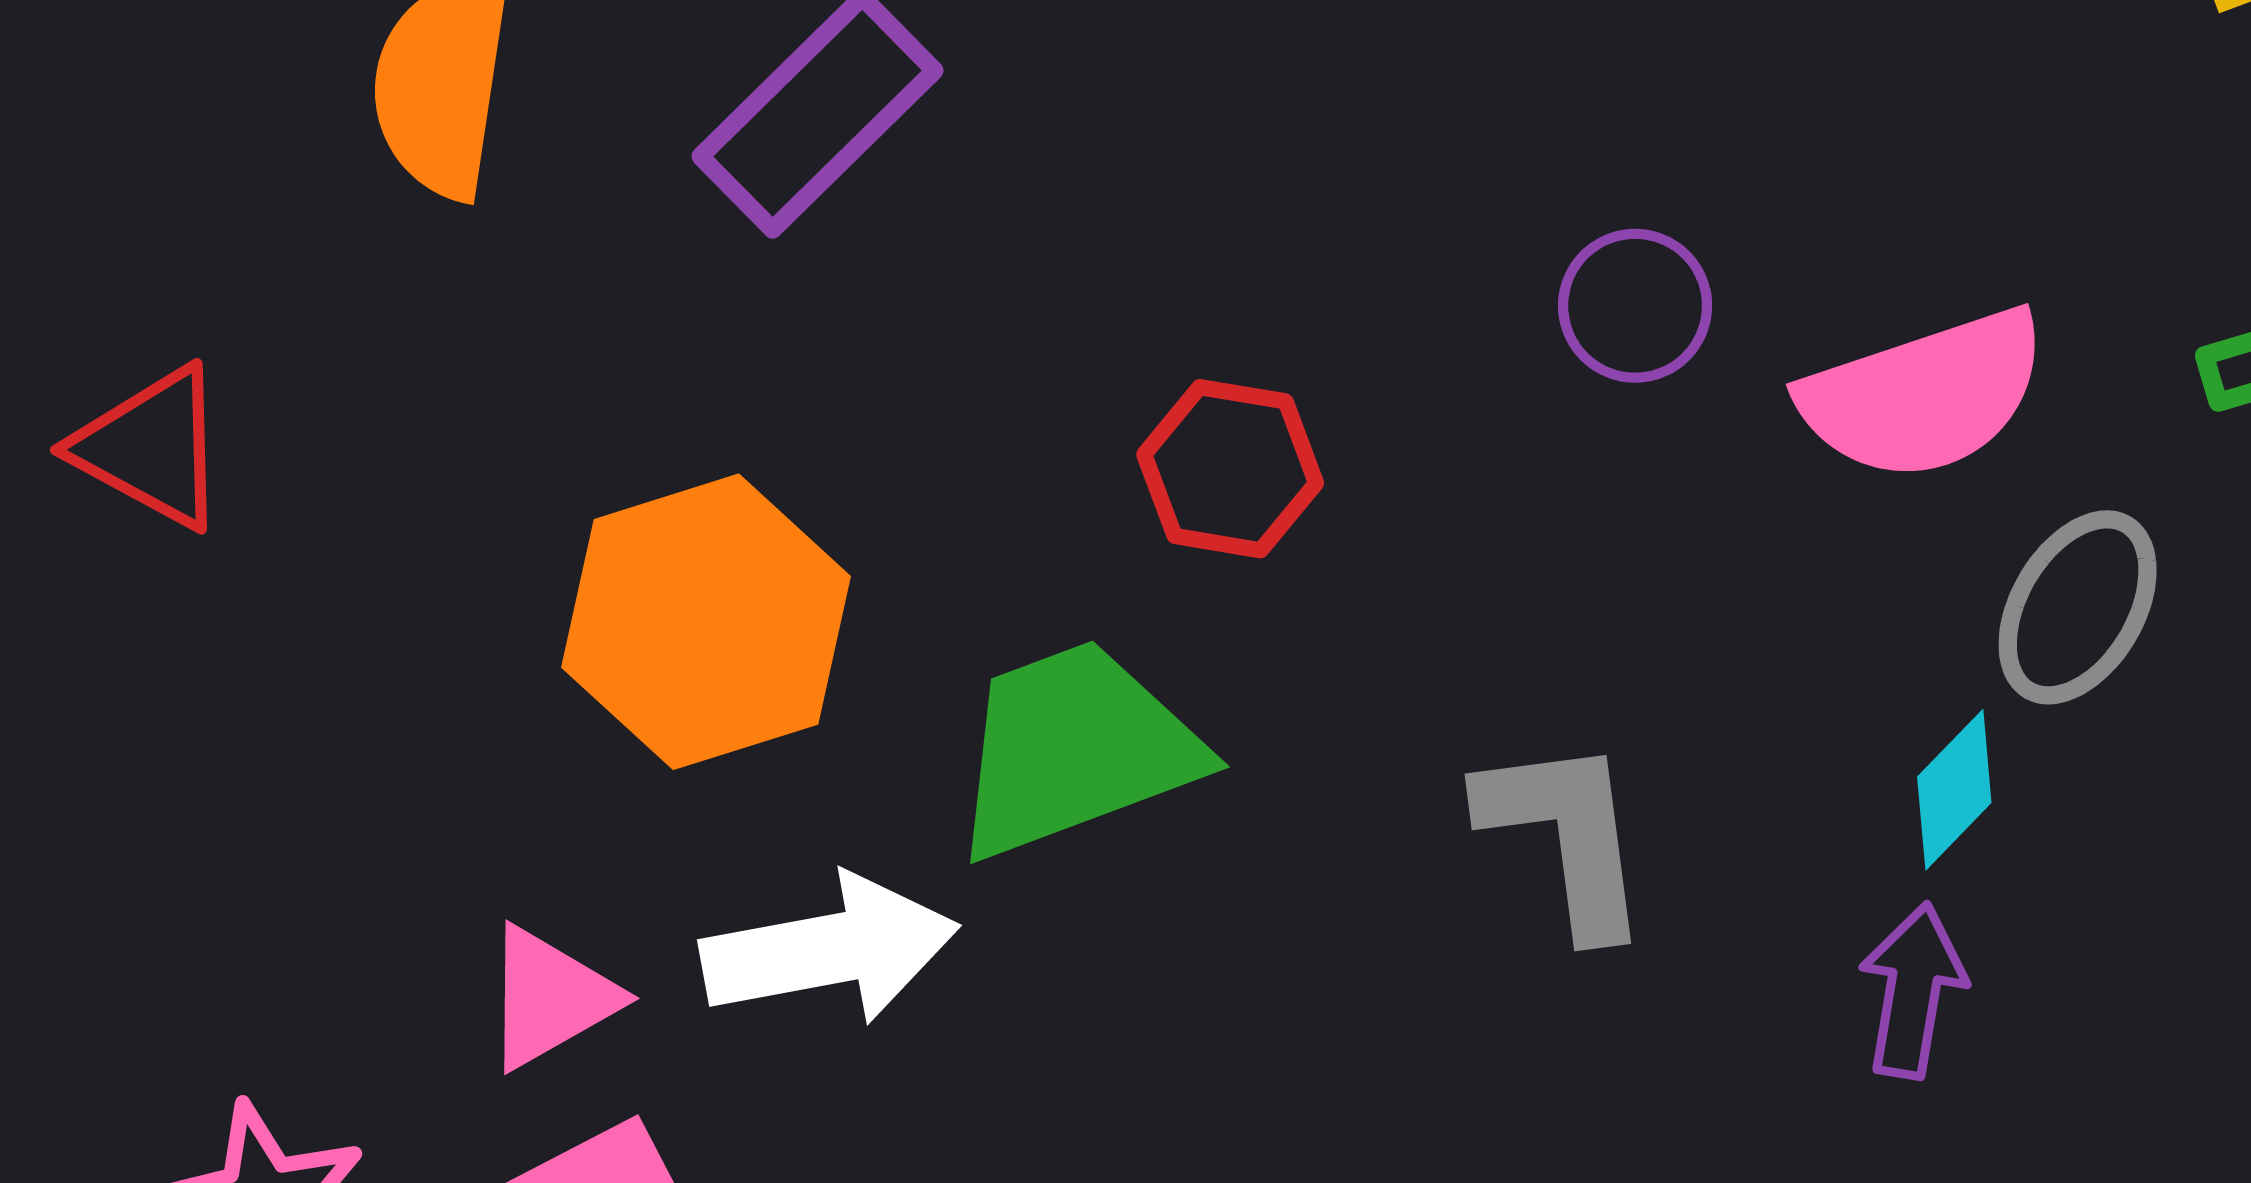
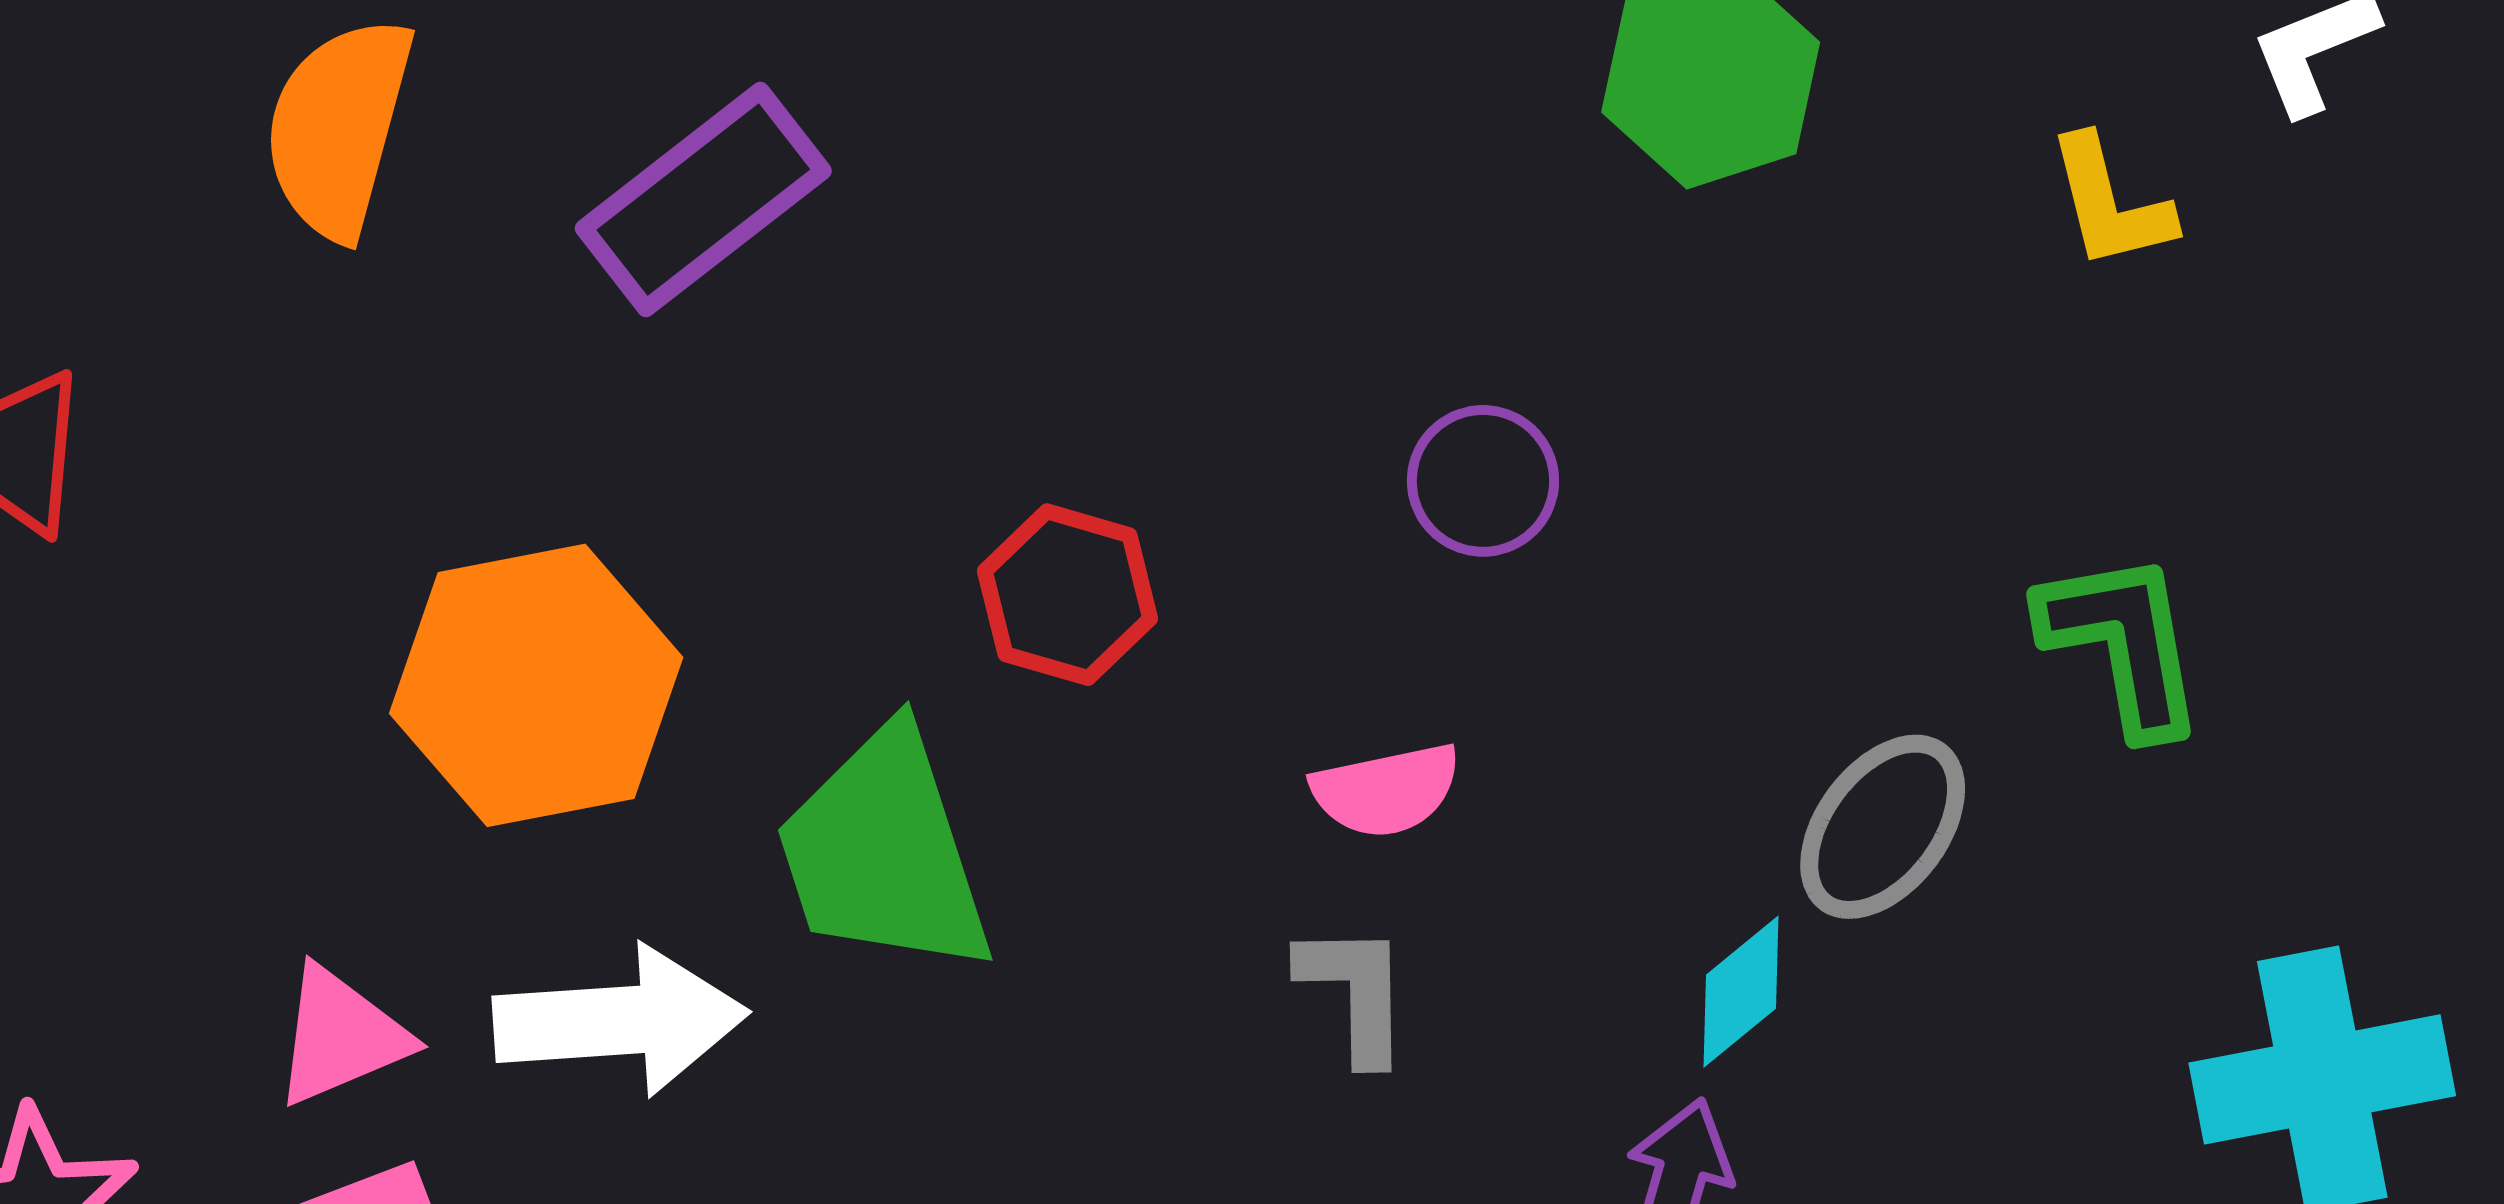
pink semicircle: (1924, 395) -> (1386, 790), moved, size x0.6
green trapezoid: (1075, 749) -> (884, 852), turned -94
gray L-shape: (1566, 836) -> (1355, 992), size x0.7

